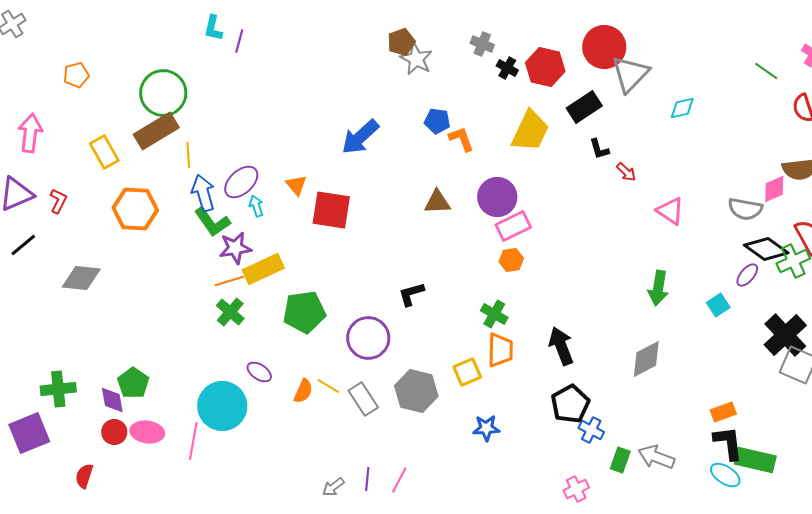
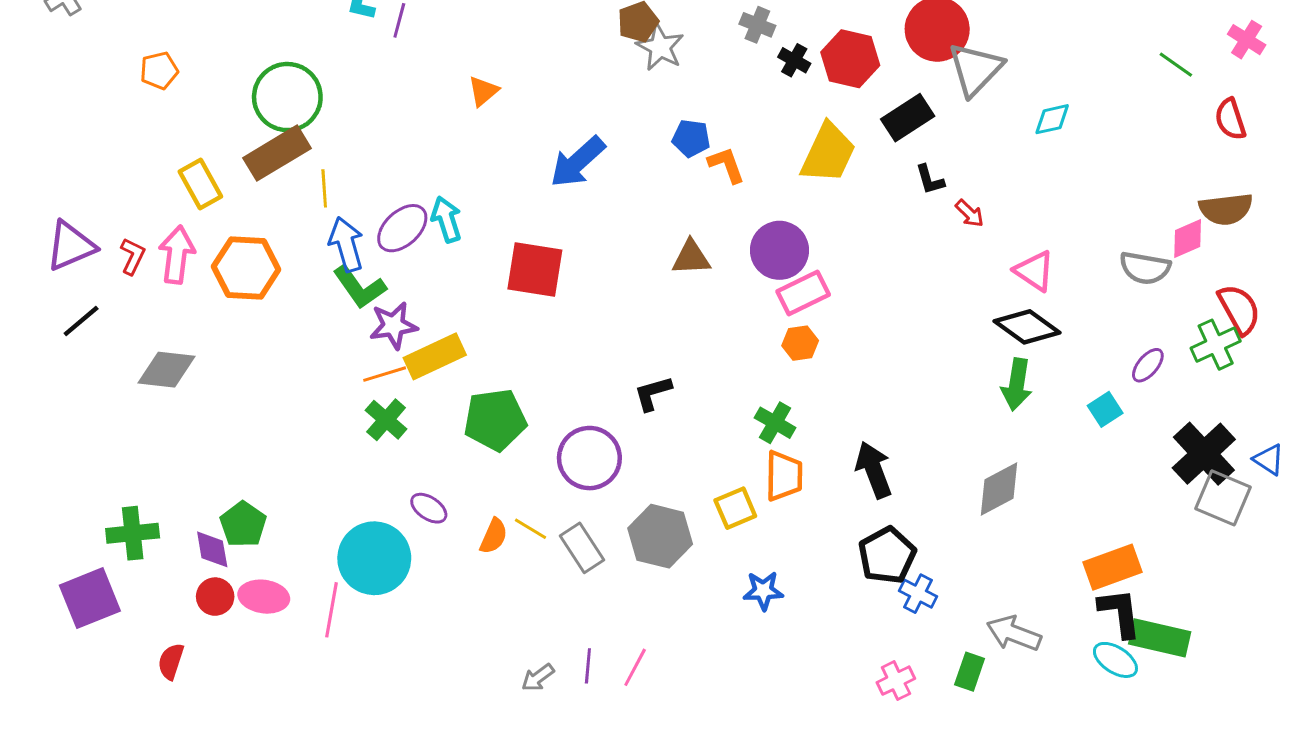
pink arrow: (30, 133) -> (177, 255), moved
orange triangle: (296, 185) -> (483, 91), moved, turned 30
cyan arrow: (256, 206) -> (446, 219), moved, size x1.4
black diamond: (766, 249) -> (1027, 327), moved
orange rectangle: (723, 412) -> (1112, 567), size x1.5
green rectangle: (620, 460) -> (970, 672), moved

